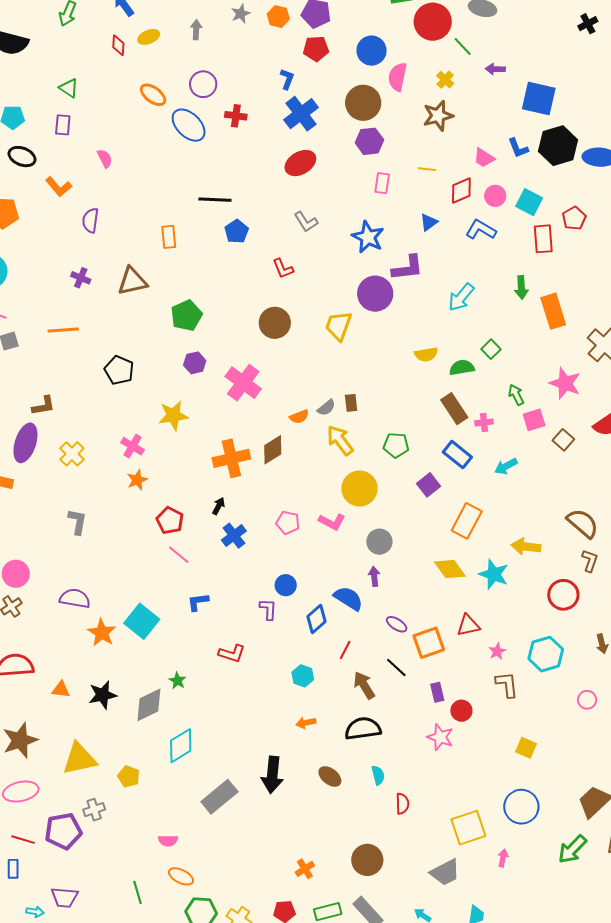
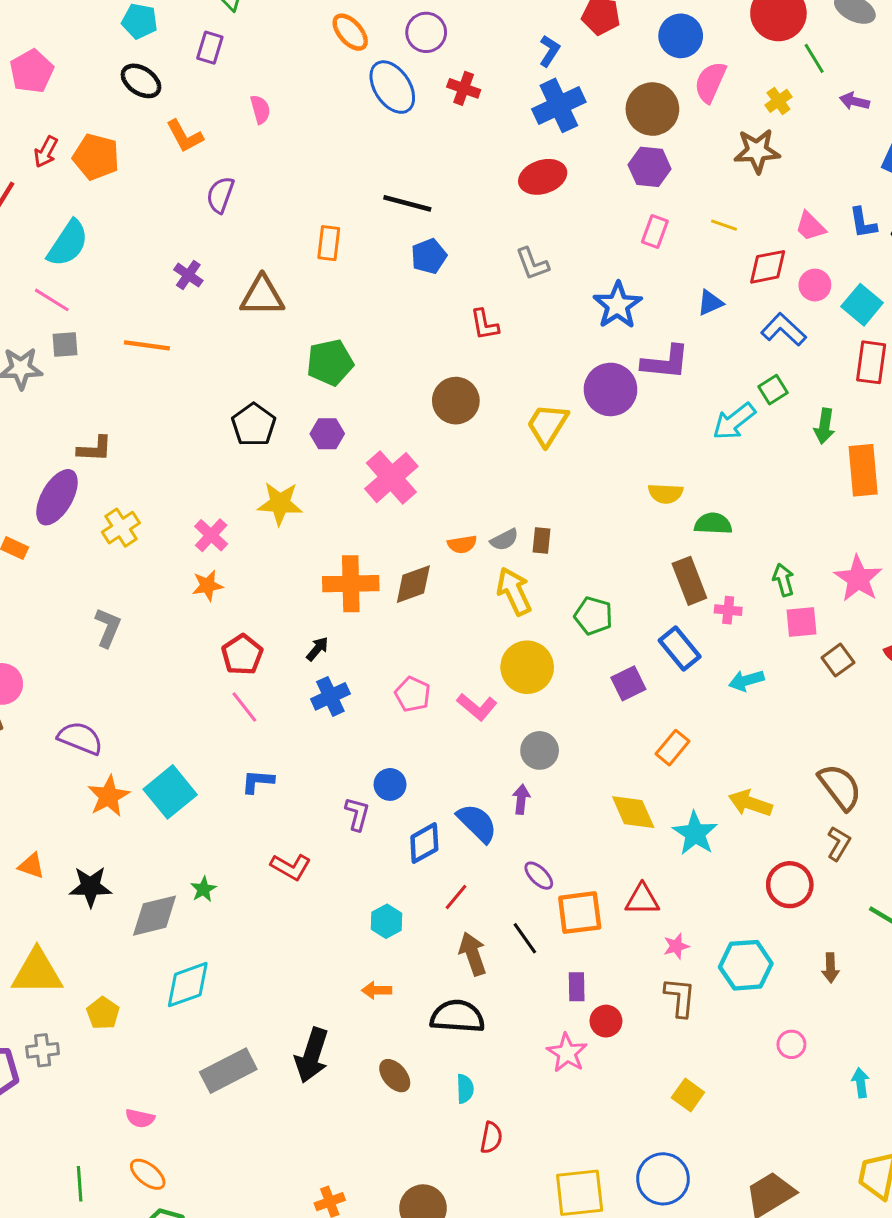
green square: (491, 349) -> (773, 390), moved
black pentagon: (119, 370) -> (254, 425), moved
orange rectangle: (467, 521) -> (673, 748), size x0.7

